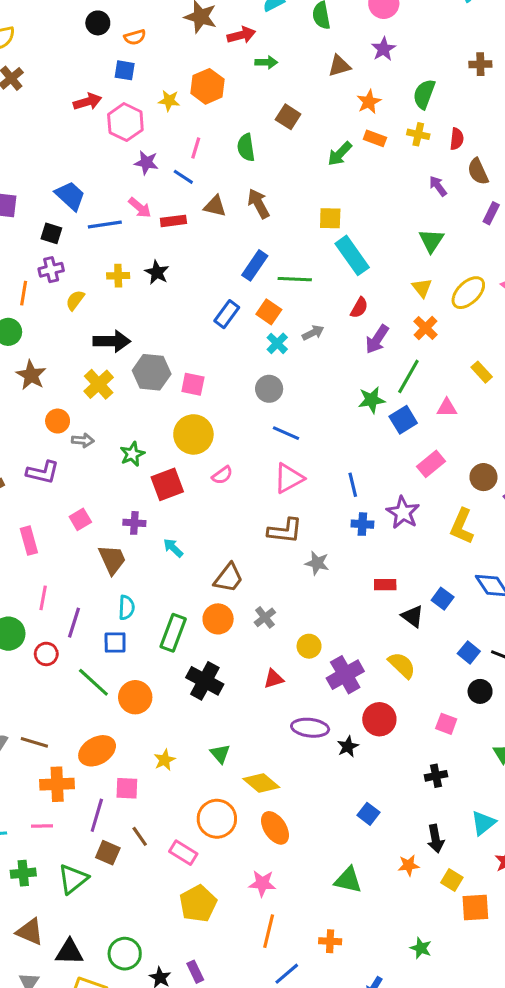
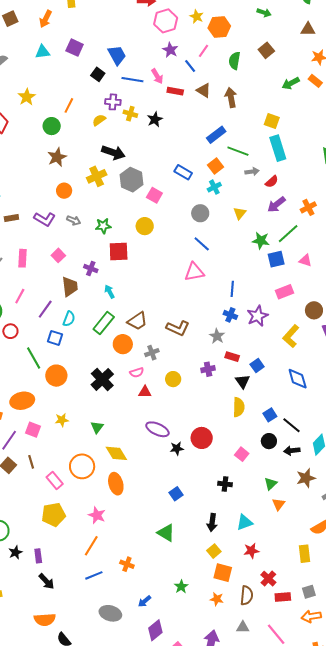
orange hexagon: (207, 86) -> (219, 27), moved
purple cross: (51, 270) -> (113, 102), moved
yellow triangle: (422, 288) -> (240, 213), moved
blue rectangle: (227, 314) -> (183, 172), moved, turned 66
gray arrow: (313, 333) -> (252, 172), moved
yellow circle: (193, 434) -> (145, 226), size x0.7
gray arrow: (83, 440) -> (74, 220), moved
pink semicircle: (222, 475) -> (137, 373), moved
pink square: (80, 519) -> (58, 255), turned -32
brown L-shape: (285, 531) -> (178, 328), moved
gray star: (317, 563) -> (217, 336), moved
blue square: (443, 599) -> (257, 365), moved
purple line: (74, 623) -> (45, 309), moved
green rectangle: (173, 633) -> (104, 323), moved
yellow semicircle: (402, 665) -> (239, 407), moved, turned 30
purple cross: (345, 675) -> (208, 369), moved, size x0.6
orange star: (409, 865) -> (217, 599), moved
green triangle: (348, 880) -> (166, 533), moved

